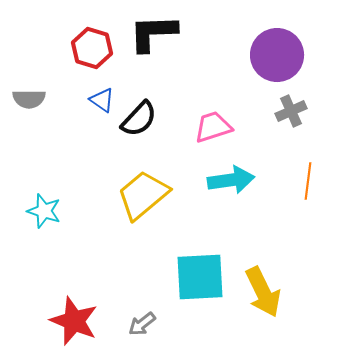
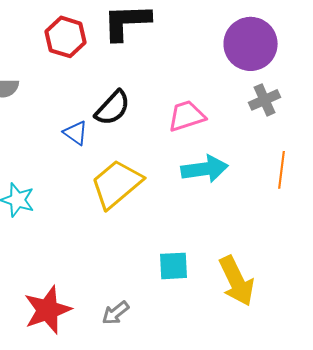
blue triangle: (102, 100) -> (76, 133), moved
cyan square: (200, 277) -> (174, 266), size x0.6
red star: (74, 321) -> (48, 310), turned 30

